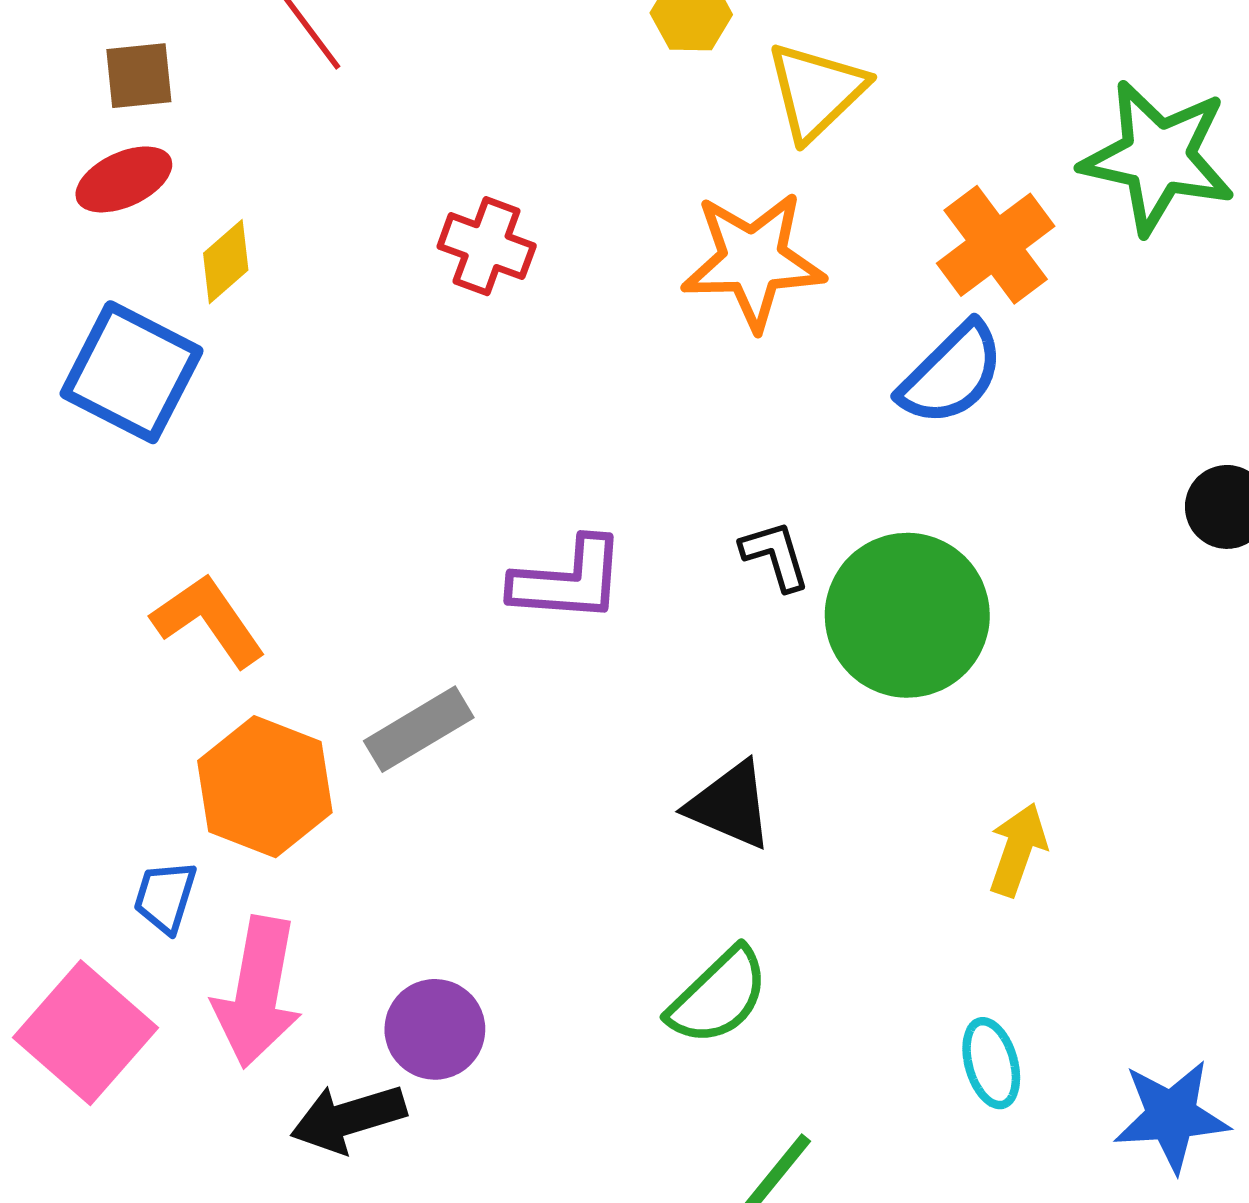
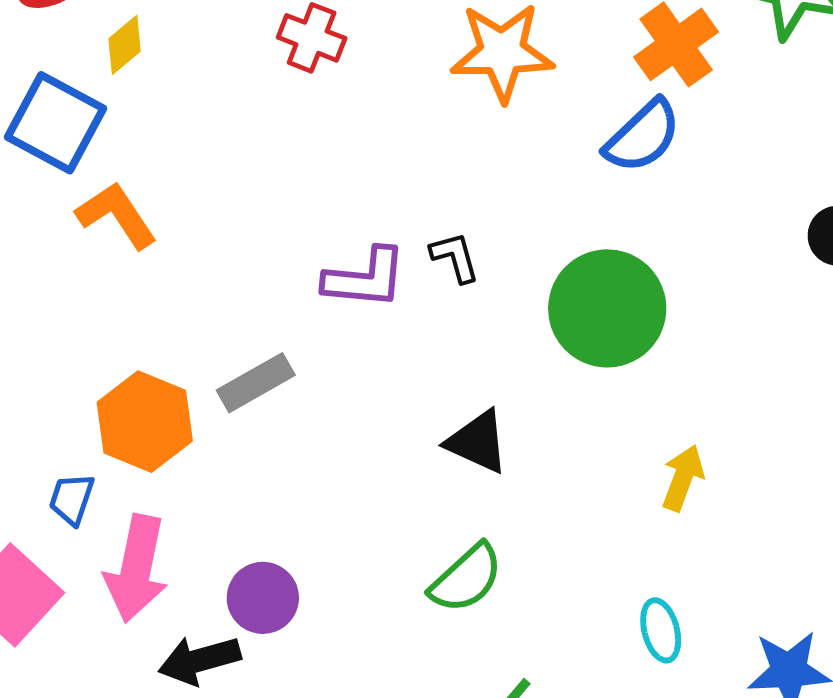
black L-shape: (775, 556) -> (455, 257), moved
orange L-shape: (209, 620) -> (117, 215), moved

